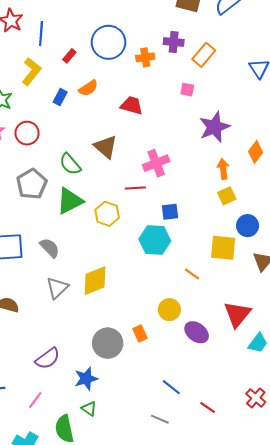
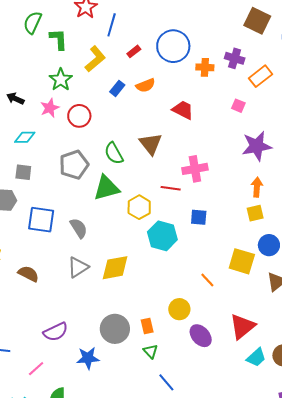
cyan hexagon: (155, 240) -> (162, 236), moved
green triangle: (89, 409) -> (150, 351), moved

